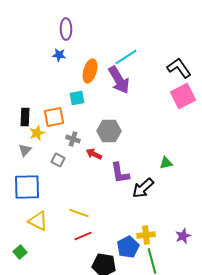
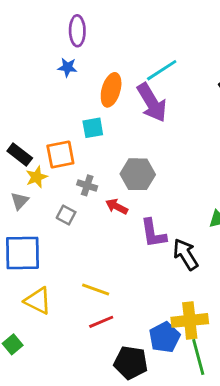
black rectangle: (25, 117) -> (20, 155), turned -54
black arrow: (143, 188) -> (186, 254), turned 100
yellow cross: (146, 235) -> (190, 320), size x1.4

